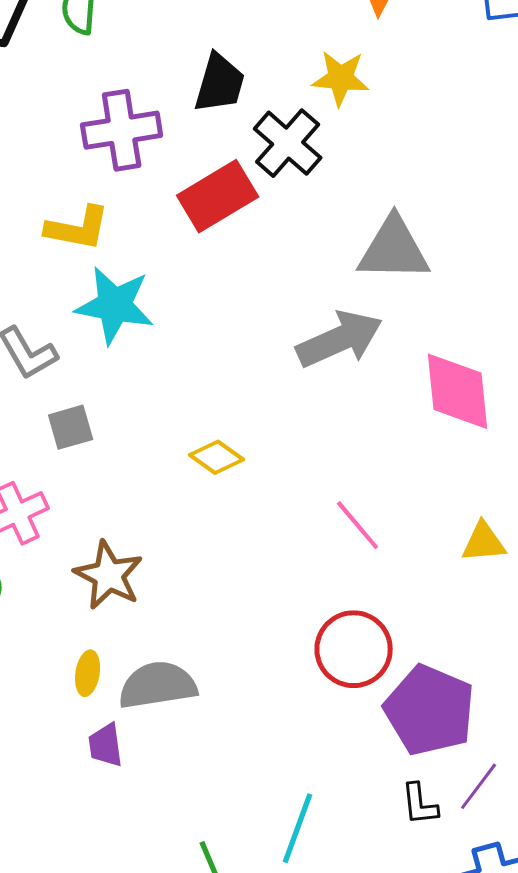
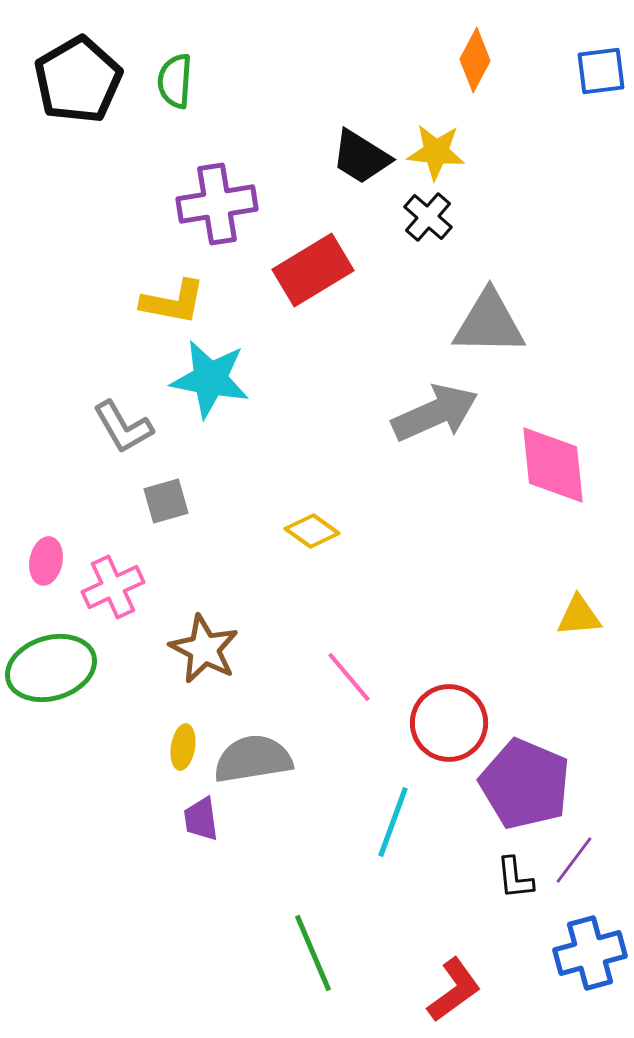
black trapezoid: (220, 83) -> (361, 157), moved, turned 106
black cross: (288, 143) -> (428, 217), moved, size x0.7
pink line: (358, 525) -> (349, 677), moved
cyan line: (298, 828) -> (393, 822), moved

